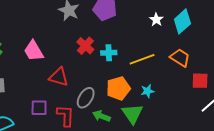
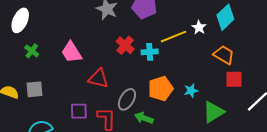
white star: (156, 20) -> (199, 27), moved
yellow line: (142, 59) -> (174, 37), moved
red square: (200, 81) -> (234, 79), moved
green triangle: (132, 114) -> (213, 112), moved, turned 35

